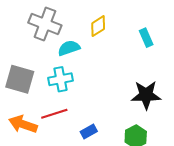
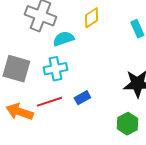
blue rectangle: (89, 132) -> (82, 98), moved

